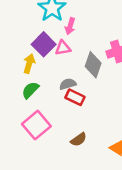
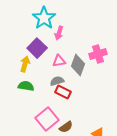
pink triangle: (63, 48) -> (59, 61), moved
green semicircle: (30, 90) -> (26, 86), turned 56
pink square: (36, 125) -> (47, 119), moved

